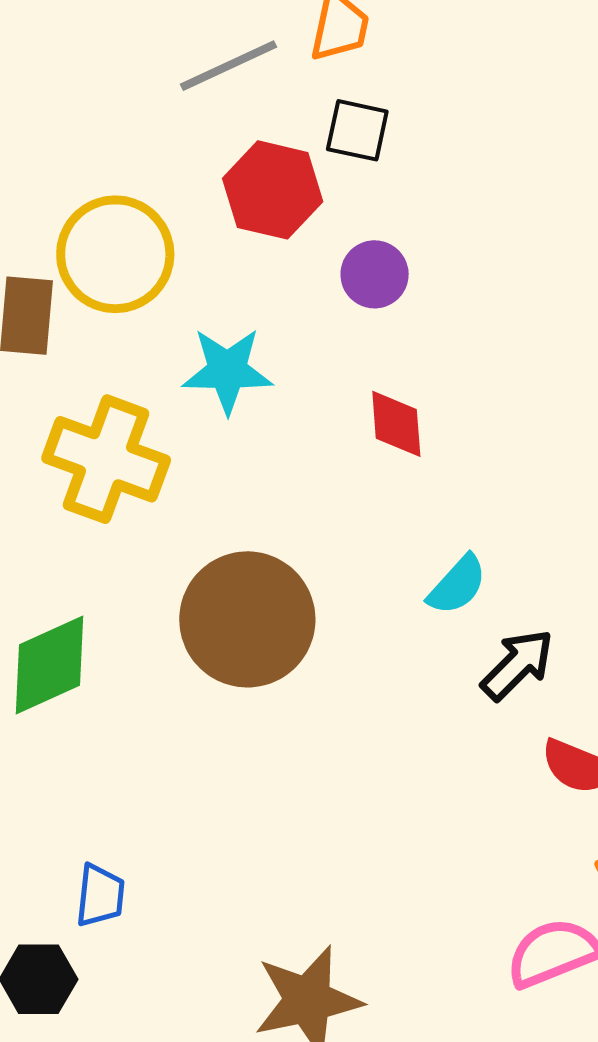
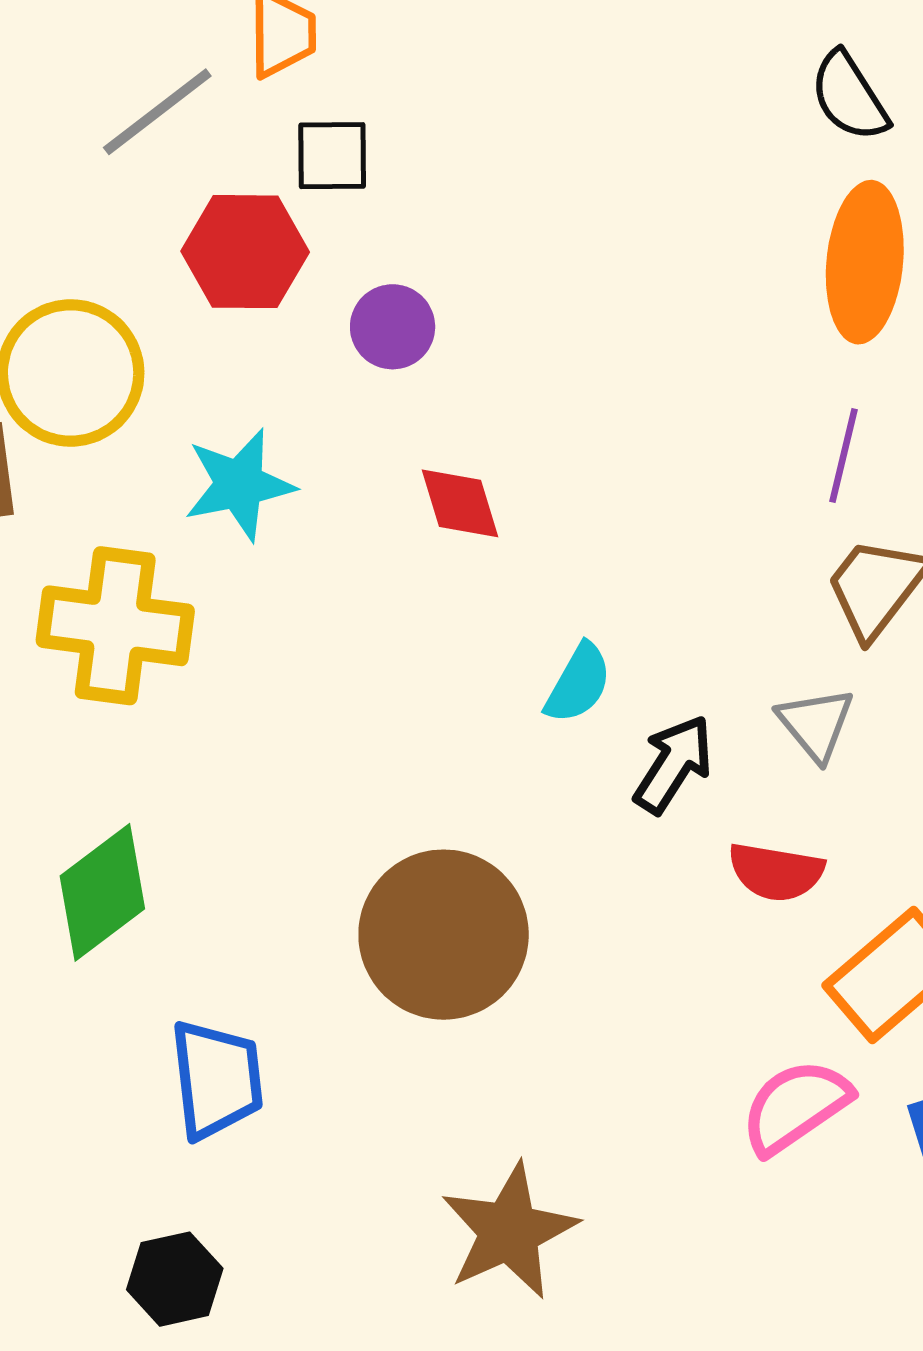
brown circle: (247, 619) -> (444, 935), moved
blue trapezoid: (100, 895) -> (217, 1079), moved, size x1.5

